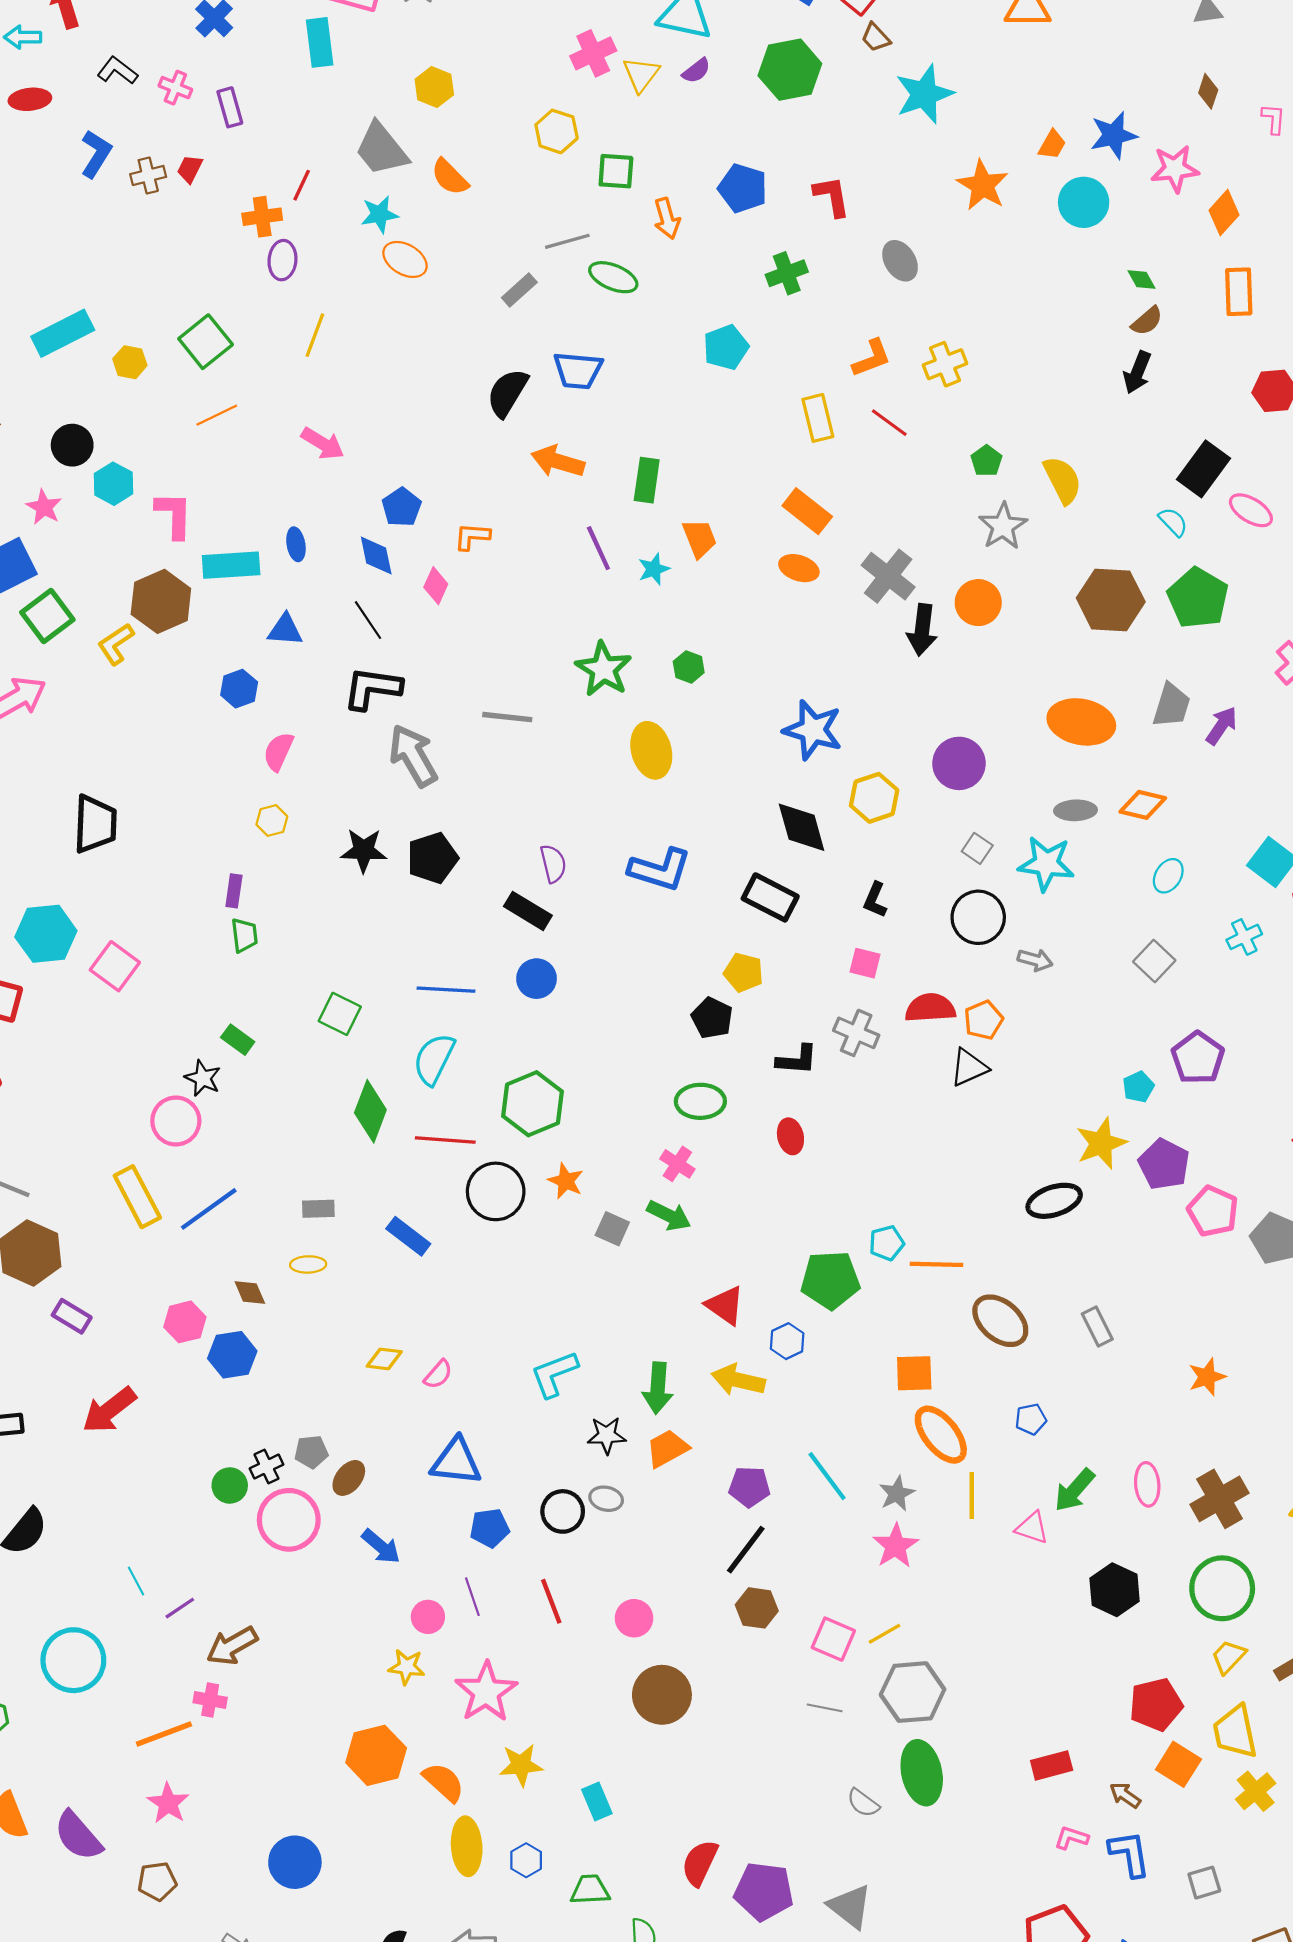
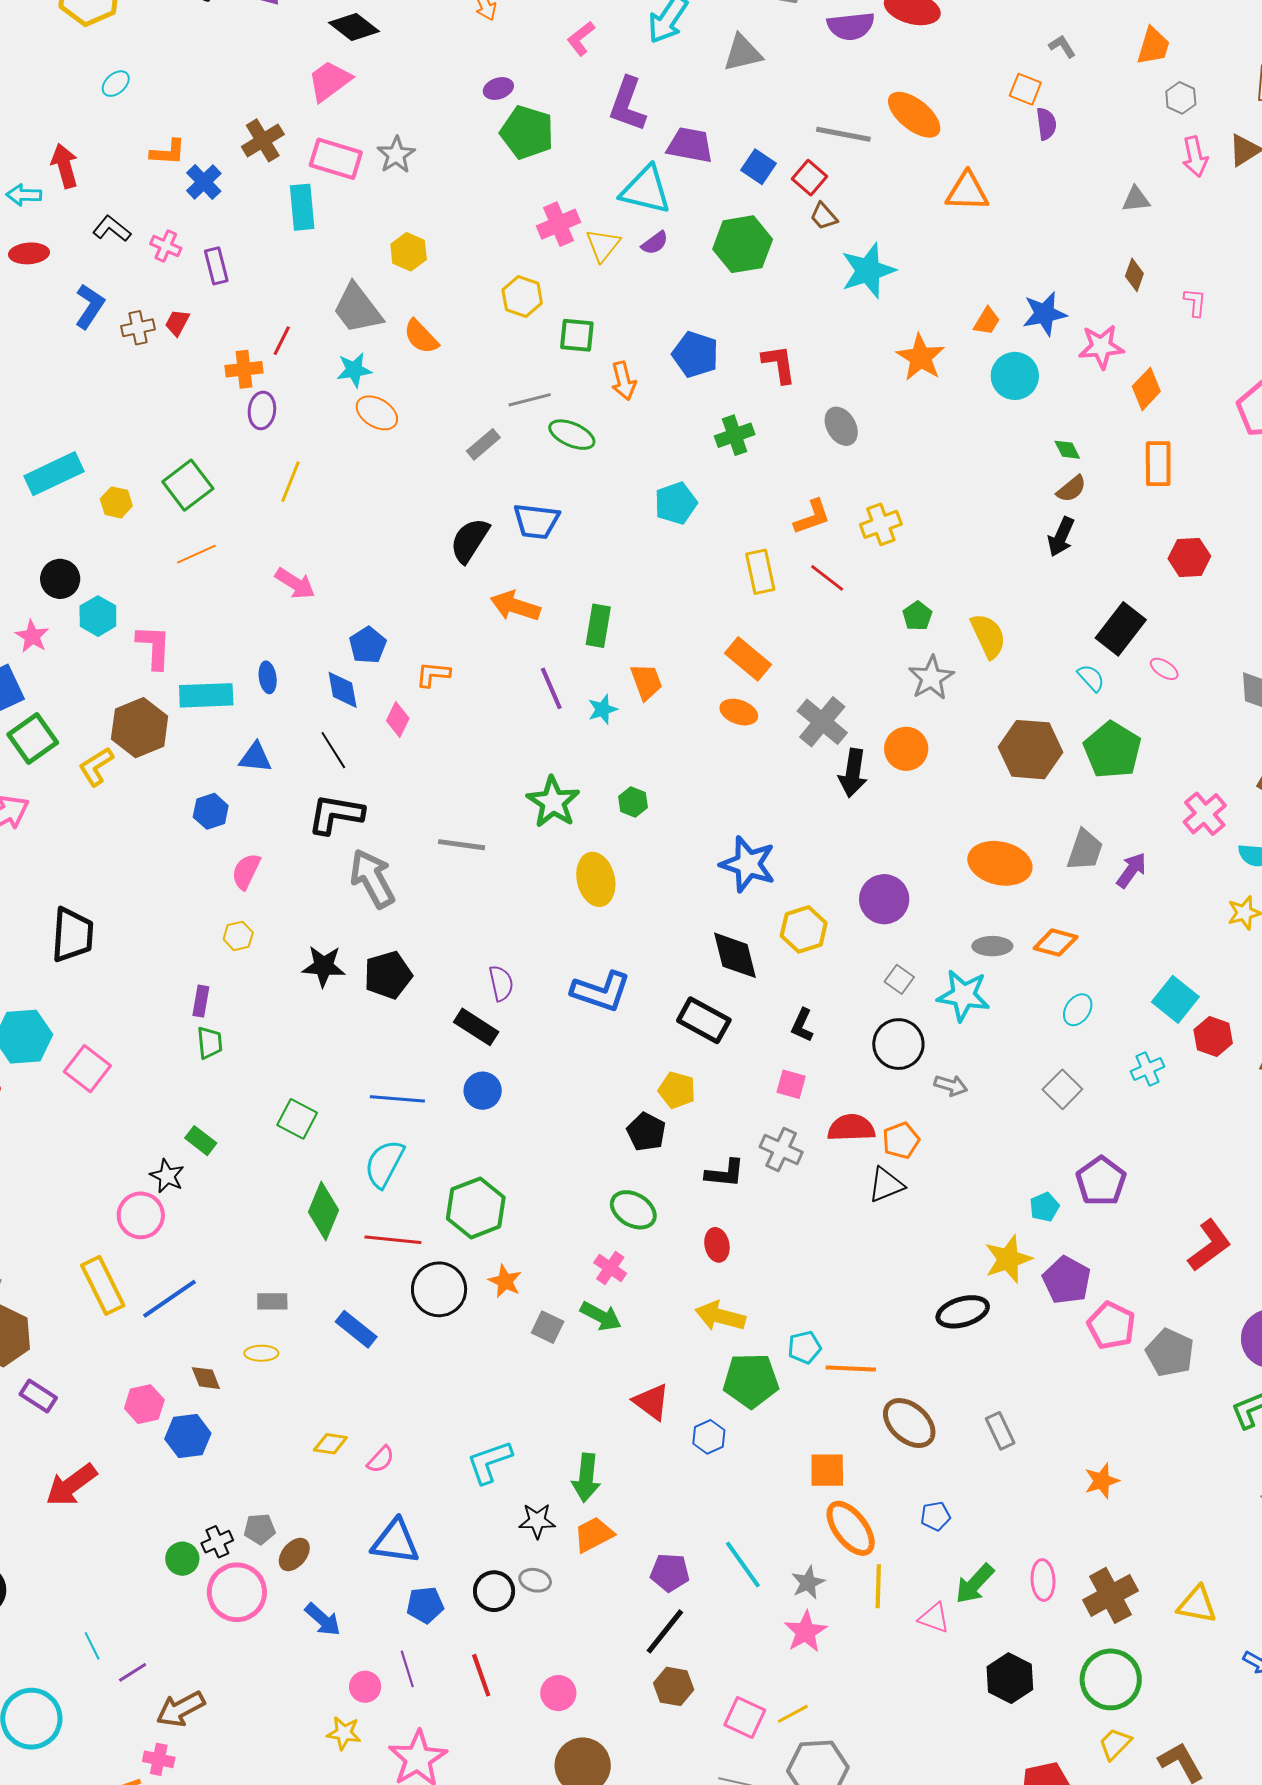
pink ellipse: (1251, 510) -> (1164, 669), size x0.7
green ellipse: (700, 1101) -> (633, 1210), turned 30
yellow arrow: (738, 1380) -> (720, 1316), moved

